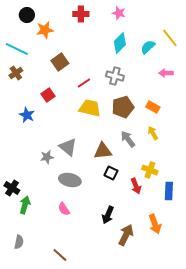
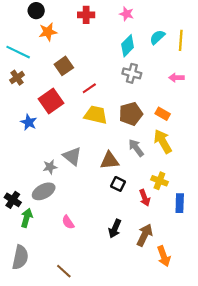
black circle: (27, 15) -> (36, 11), moved
yellow line: (170, 38) -> (181, 40), turned 42
cyan semicircle: (148, 47) -> (157, 37), moved
gray cross: (115, 76) -> (132, 73), moved
red square: (48, 95) -> (51, 101), size x1.6
yellow arrow: (153, 133) -> (163, 141), size x1.6
gray ellipse: (70, 180) -> (44, 191), moved, turned -40
orange arrow: (155, 224) -> (164, 256), moved
brown arrow: (126, 235) -> (145, 235), moved
gray semicircle: (19, 242) -> (20, 257), size x1.6

